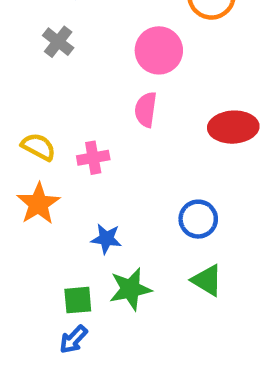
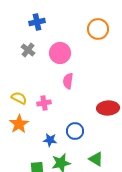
pink circle: (159, 50) -> (60, 53), moved
red ellipse: (233, 127) -> (108, 108), moved
blue circle: (198, 219) -> (75, 131), moved

